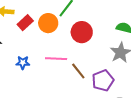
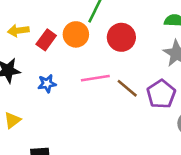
blue star: (23, 63) -> (47, 84), moved

